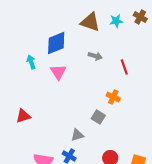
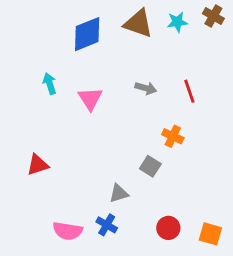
blue diamond: (56, 43) -> (87, 34), moved
gray arrow: (95, 56) -> (146, 88), moved

